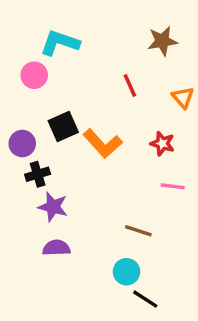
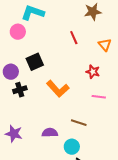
orange L-shape: (103, 144) -> (58, 89), moved
purple star: (53, 207) -> (14, 134), moved
purple semicircle: (56, 248) -> (50, 133), moved

